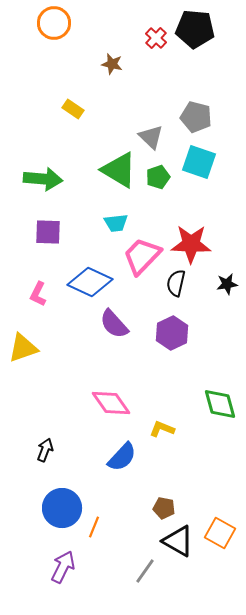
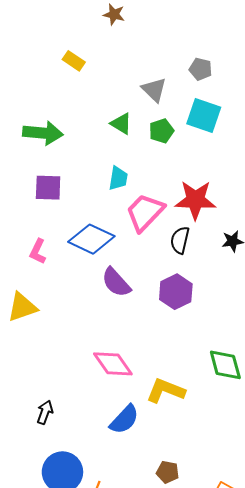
gray pentagon: (196, 117) -> (201, 69), size x0.7
green triangle: (119, 170) -> (121, 124), size x0.6
cyan trapezoid: (116, 223) -> (118, 178), turned -75
yellow L-shape: (162, 429) -> (166, 391), size x1.5

